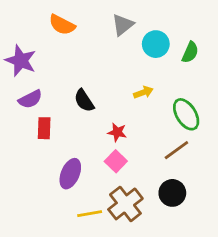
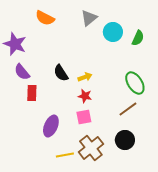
yellow arrow: (143, 92) -> (85, 77), moved
purple semicircle: (30, 99) -> (22, 72), turned 78
pink square: (116, 161) -> (84, 117), turned 35

